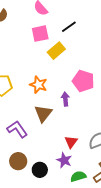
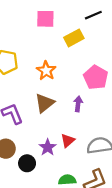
pink square: (40, 34) -> (45, 19), moved
purple arrow: (65, 99) -> (78, 104), moved
purple star: (64, 160) -> (48, 147), moved

